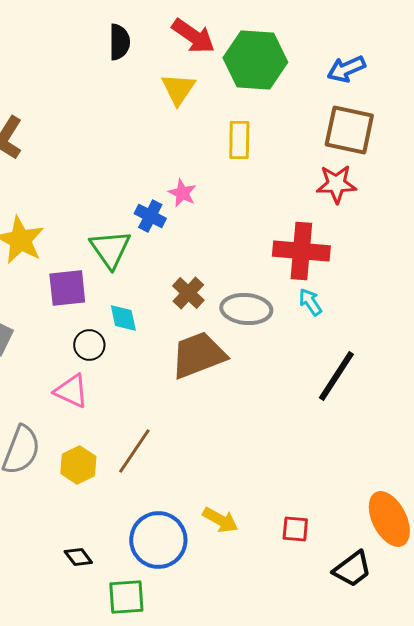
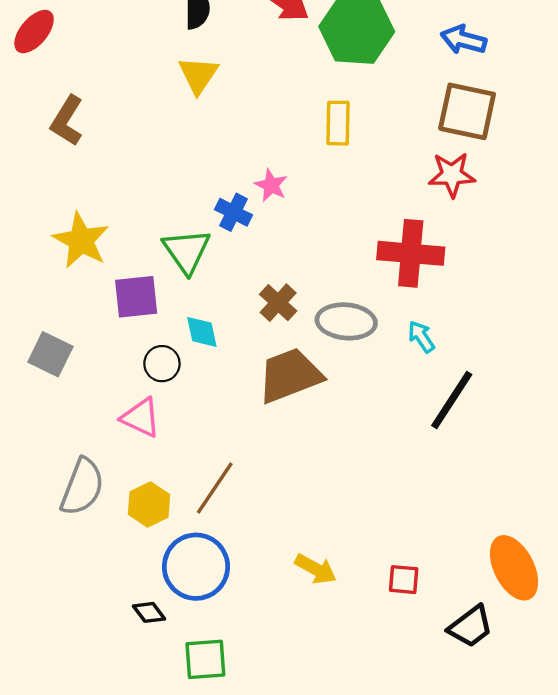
blue arrow: (346, 69) -> (464, 40), turned 39
yellow triangle: (178, 89) -> (198, 75), moved
cyan arrow: (310, 302) -> (421, 337), moved
blue circle: (158, 540) -> (196, 567), moved

